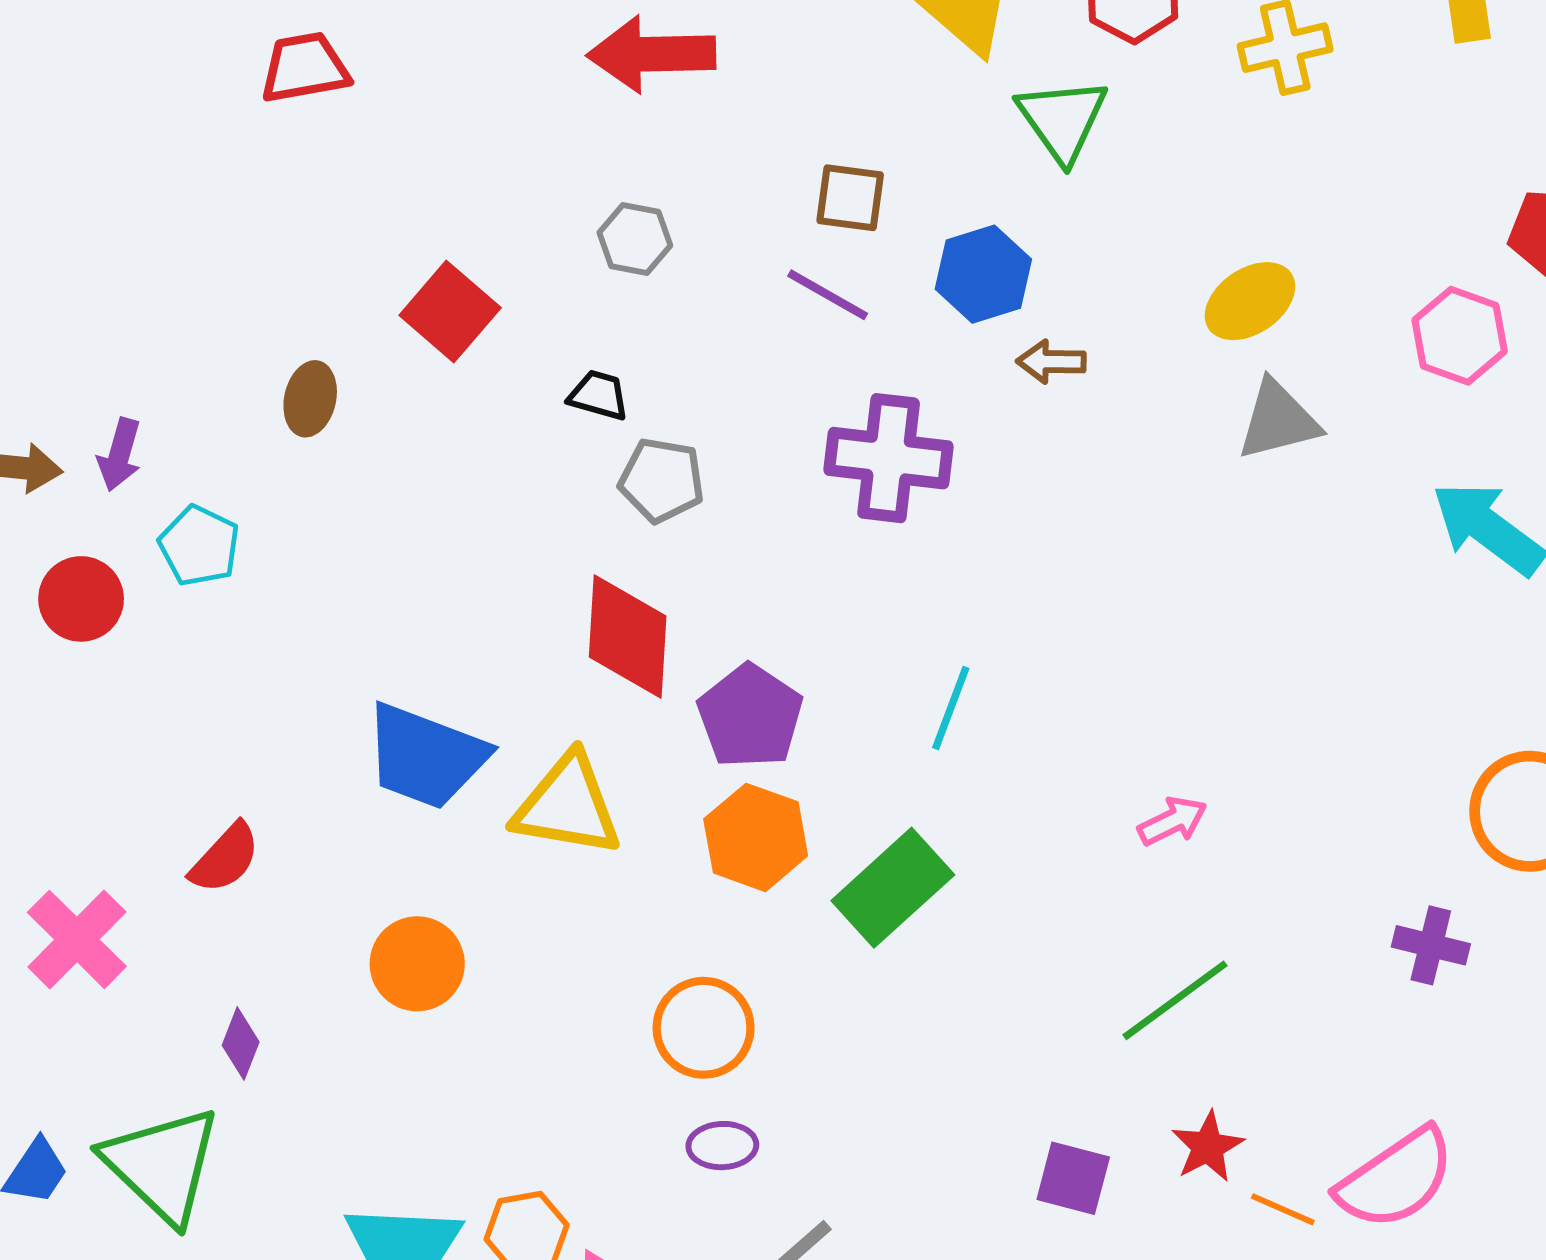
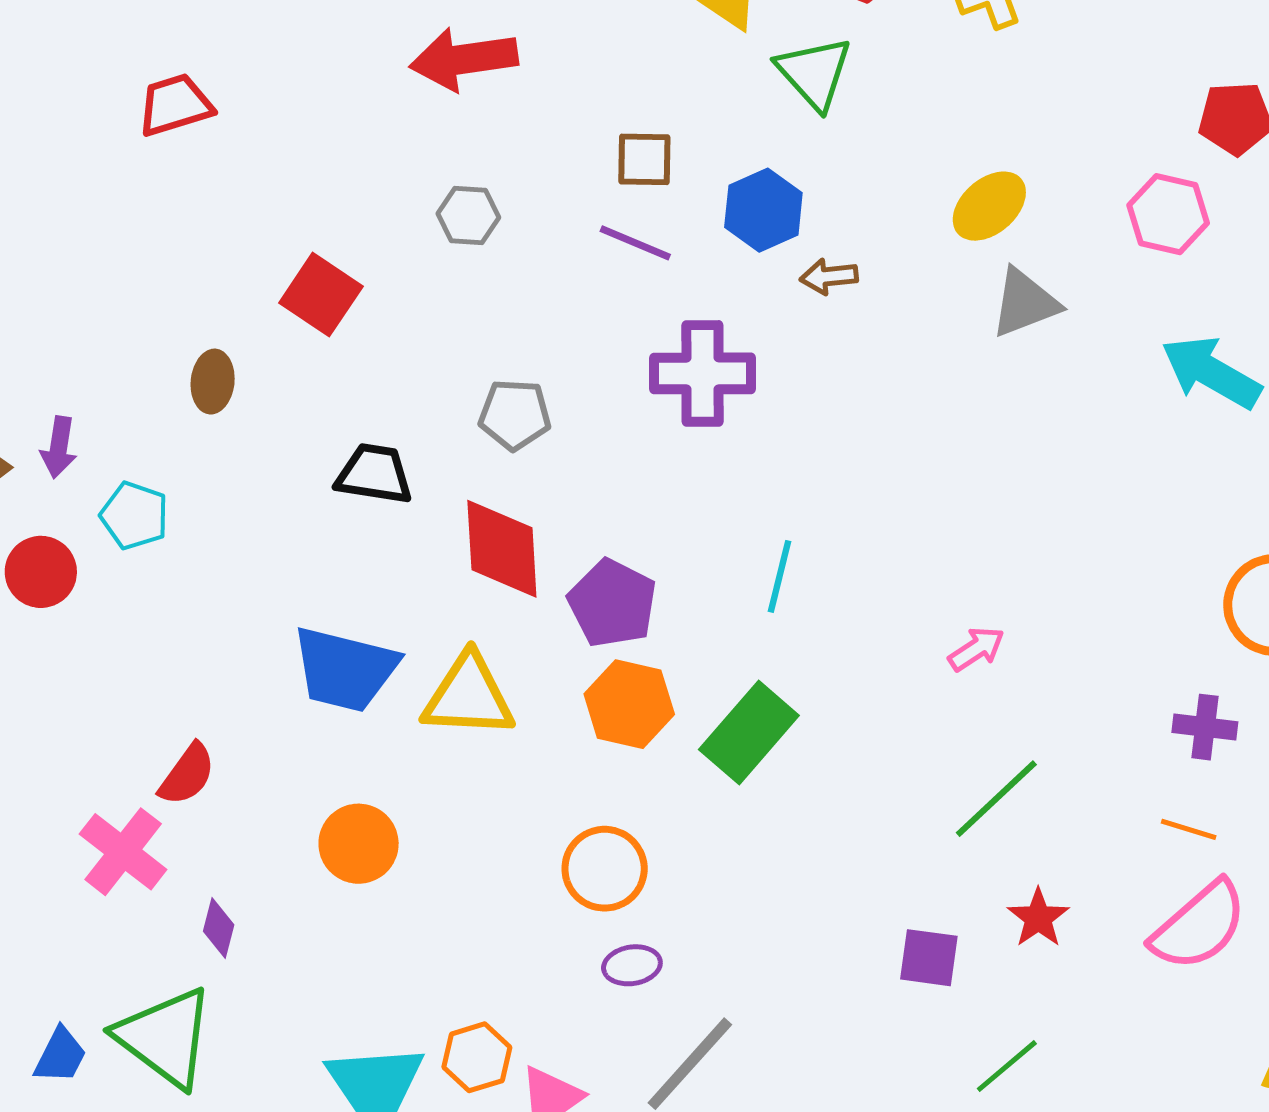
black trapezoid: (599, 395) -> (374, 474), moved, size x1.5
pink cross: (77, 939) -> (123, 852), moved
orange line: (1283, 1209) -> (1189, 829), moved

